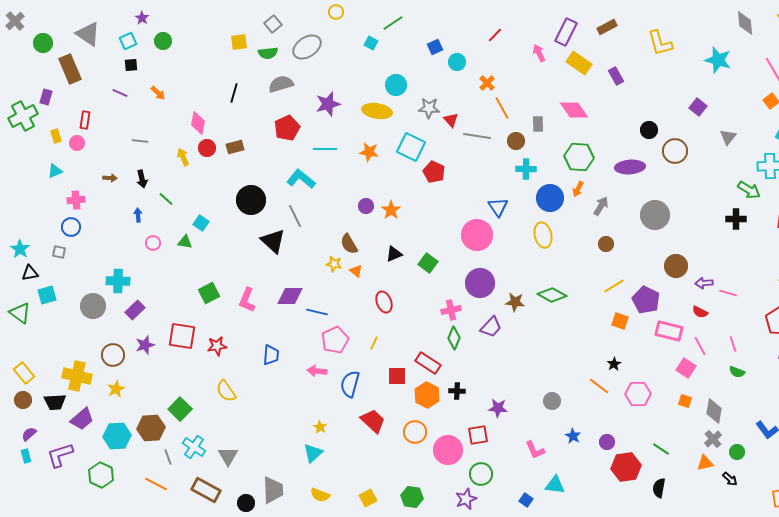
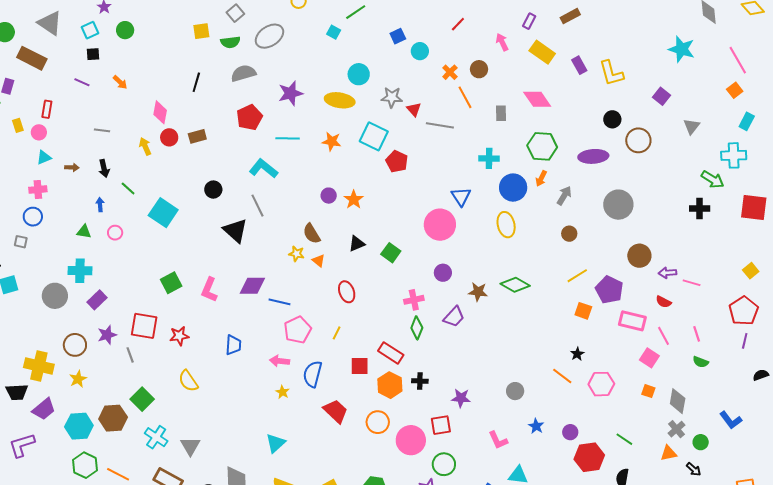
purple rectangle: (566, 32) -> (529, 21), size x0.6
yellow L-shape: (660, 43) -> (611, 73), moved
brown rectangle: (70, 69) -> (32, 58), turned -40
brown circle: (516, 141) -> (479, 69), moved
cyan triangle: (55, 171) -> (44, 157), moved
black circle: (251, 200) -> (213, 190), size x0.6
cyan square: (201, 223) -> (163, 213), size x1.8
green triangle: (185, 242) -> (84, 232), moved
purple circle: (480, 283) -> (443, 273), size x0.6
yellow star: (320, 427) -> (283, 392), moved
gray line: (168, 457) -> (130, 355), moved
green hexagon: (101, 475) -> (85, 465), moved

